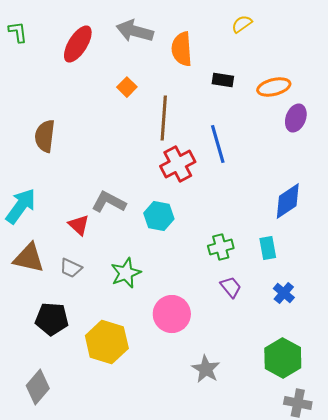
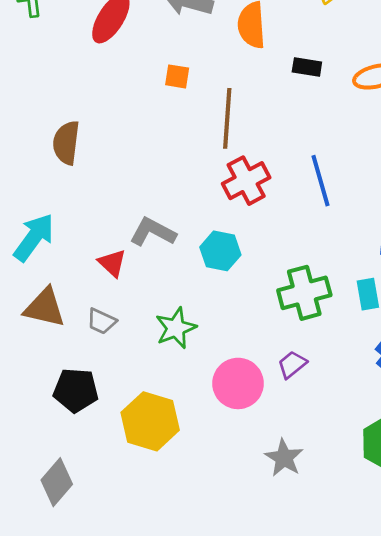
orange square: (127, 87) -> (177, 76), turned -36
blue line: (218, 144) -> (320, 181), moved
green cross: (221, 247) -> (304, 293), size x1.5
purple trapezoid: (231, 287) -> (292, 365), moved, turned -90

